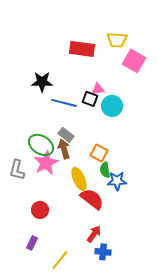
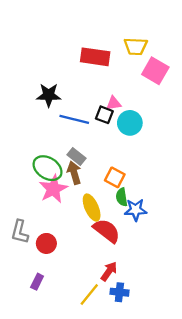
gray L-shape: (17, 170) -> (20, 232), moved
yellow line: (60, 260) -> (89, 294), moved

